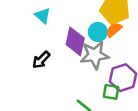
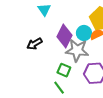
green square: (111, 92) -> (64, 70), moved

